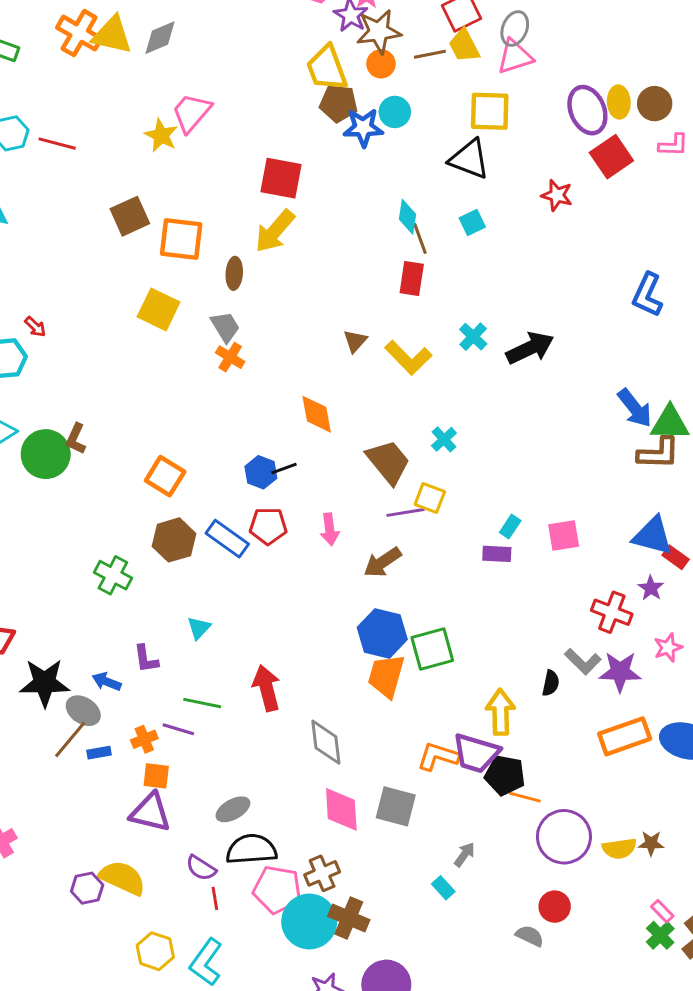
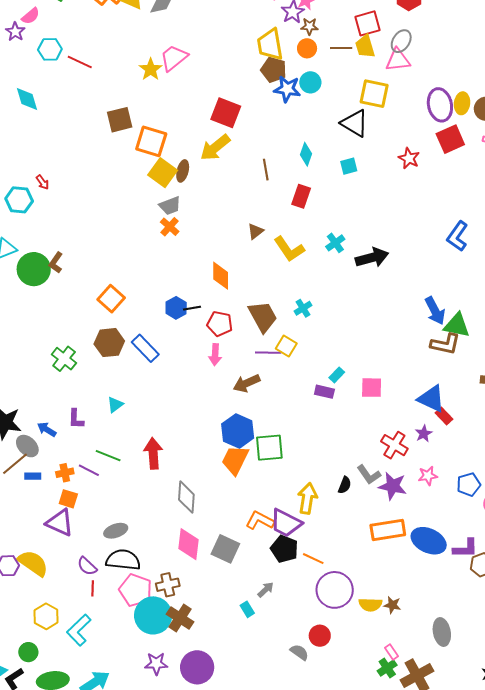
brown star: (379, 31) -> (309, 26), size x0.6
brown line: (420, 238) -> (266, 170), moved
yellow square: (159, 309) -> (163, 173), moved
gray trapezoid: (225, 327) -> (170, 206), turned 90
red pentagon: (268, 526) -> (220, 324), moved
black pentagon: (505, 775) -> (284, 549), moved

